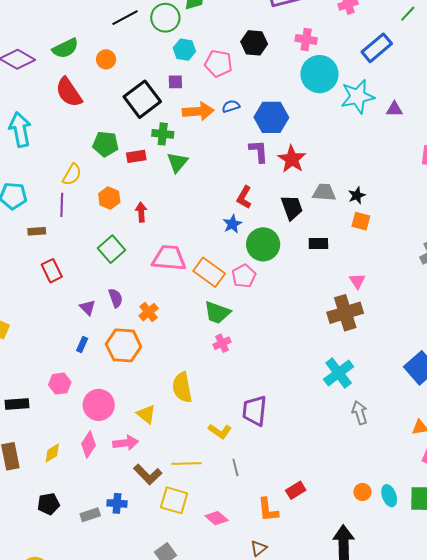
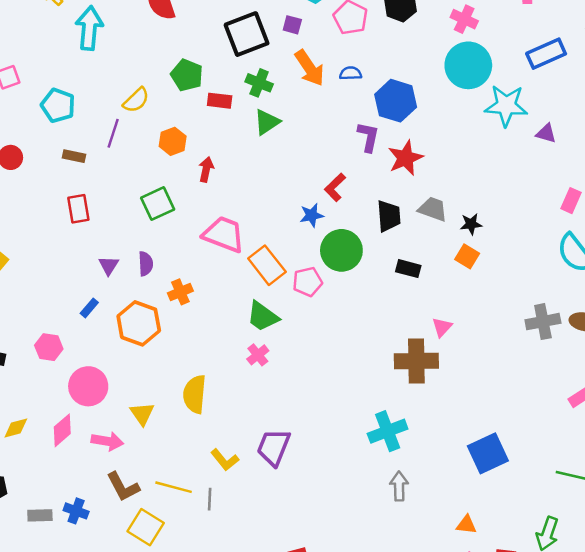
orange arrow: (198, 111) -> (310, 68), turned 44
pink cross: (222, 343) -> (258, 355), turned -30
gray line: (235, 467) -> (210, 499), moved

